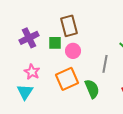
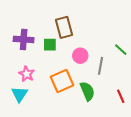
purple cross: (29, 38) -> (24, 39), turned 30
pink circle: (73, 51) -> (80, 56), moved

